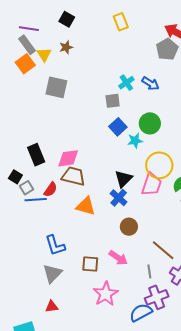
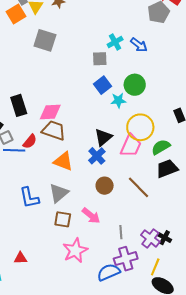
brown line: (163, 250) -> (138, 187), moved
gray triangle: (52, 273) -> (59, 193), moved

